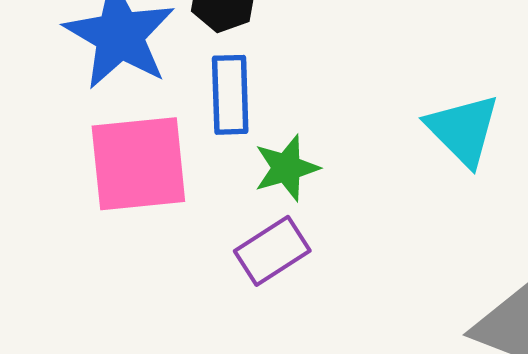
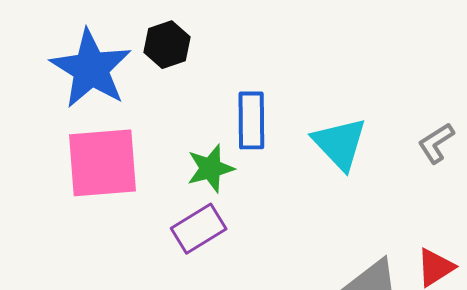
blue rectangle: (230, 95) -> (251, 120), moved

